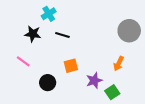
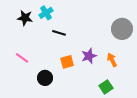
black star: (33, 34) -> (25, 18), moved
orange arrow: (119, 64) -> (112, 60), turned 128
purple star: (94, 80) -> (89, 56), moved

